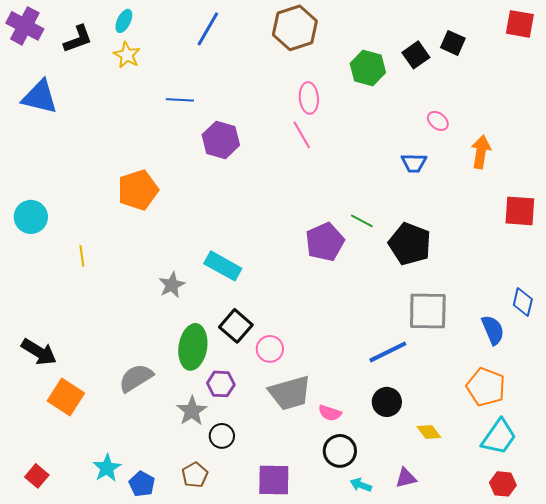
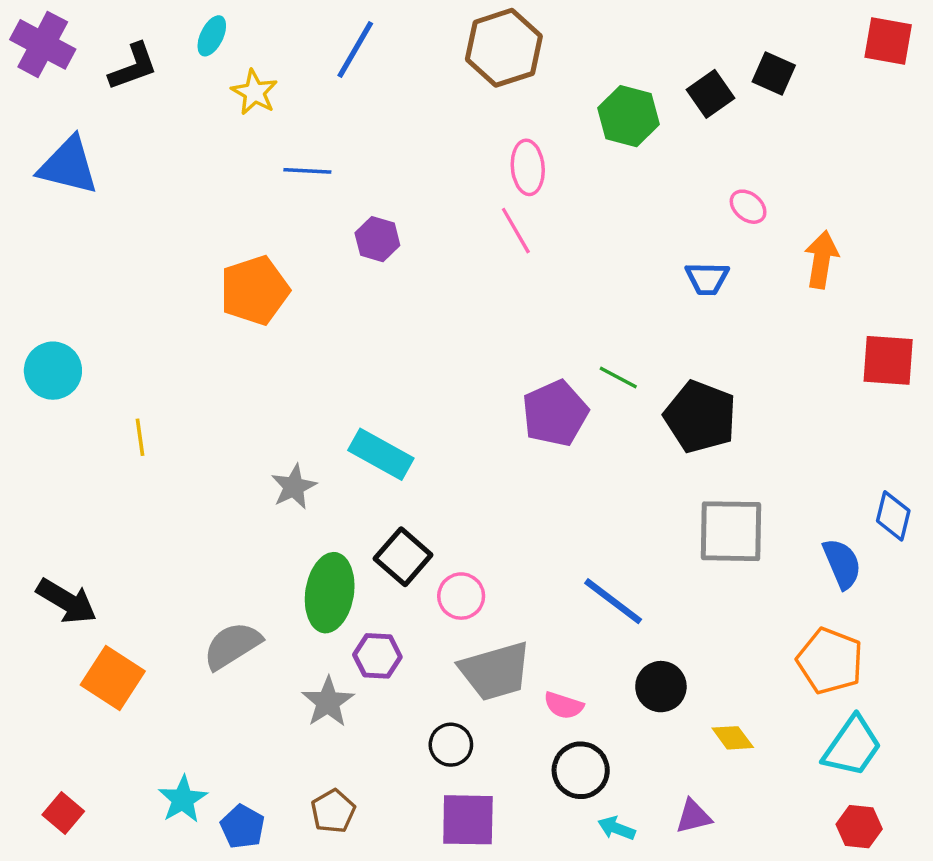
yellow star: (127, 55) -> (254, 92), moved
purple hexagon: (221, 140) -> (377, 239), size x0.7
orange pentagon: (138, 190) -> (254, 290), moved
blue line: (388, 352) -> (613, 601), moved, turned 63
black circle: (222, 436) -> (451, 745), moved

